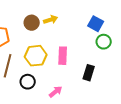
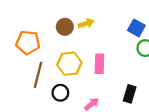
black rectangle: (89, 73) -> (130, 94), moved

